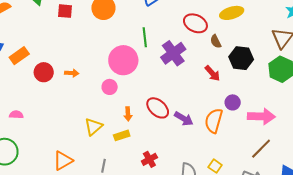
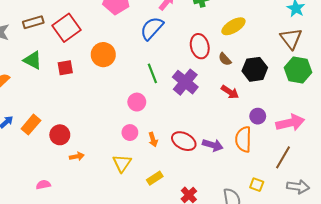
red ellipse: (195, 23) -> (200, 46), turned 65
pink circle: (123, 60) -> (137, 102), size x0.6
orange arrow: (72, 73) -> (77, 156), moved
orange arrow: (128, 114) -> (153, 139), moved
yellow triangle: (93, 127) -> (122, 163), moved
brown line: (261, 149) -> (283, 157), moved

